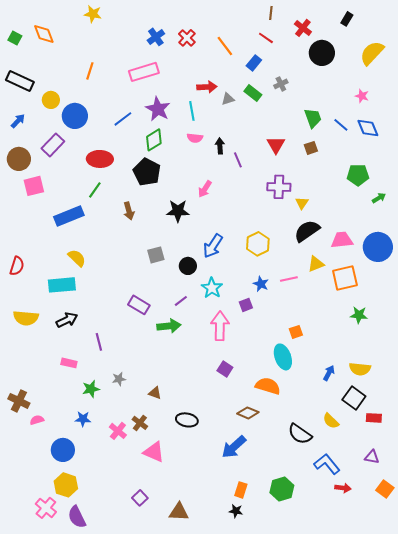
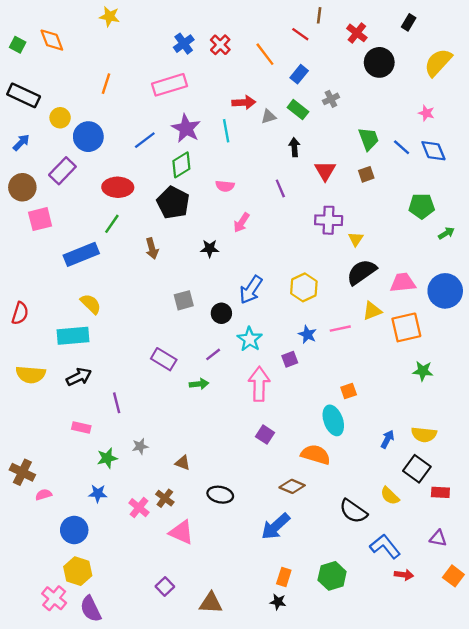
red line: (266, 38) -> (300, 34), moved
pink semicircle: (195, 138) -> (225, 186), moved
black arrow: (220, 146) -> (294, 147), moved
black star: (178, 211) -> (210, 248), size x0.7
green arrow: (169, 326) -> (199, 384), size x0.7

